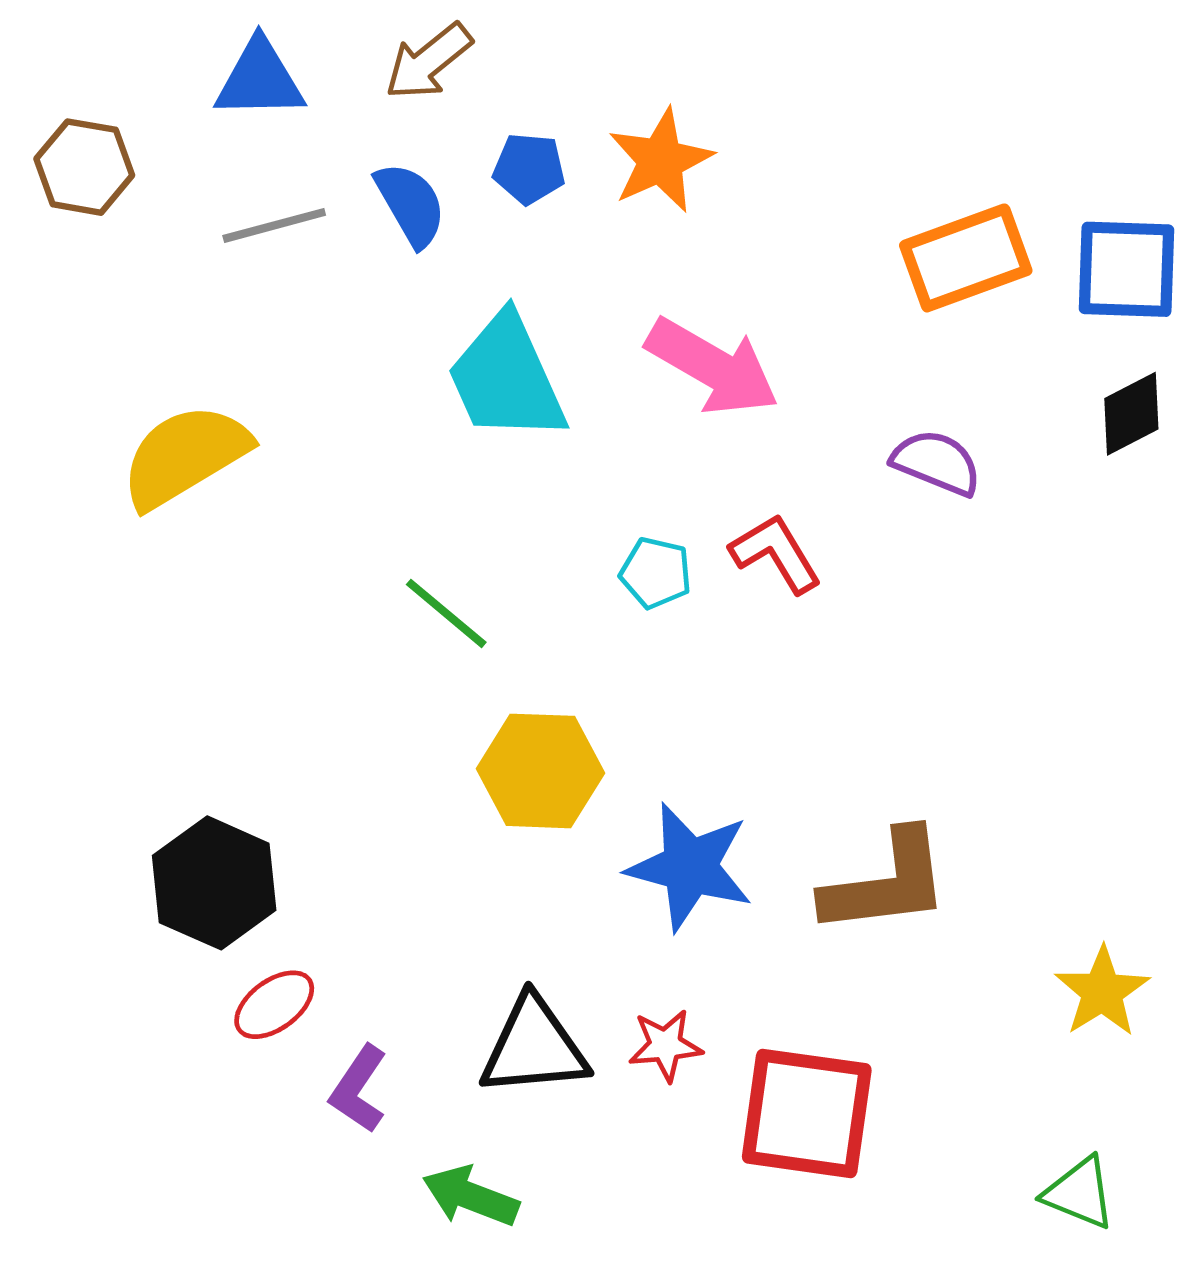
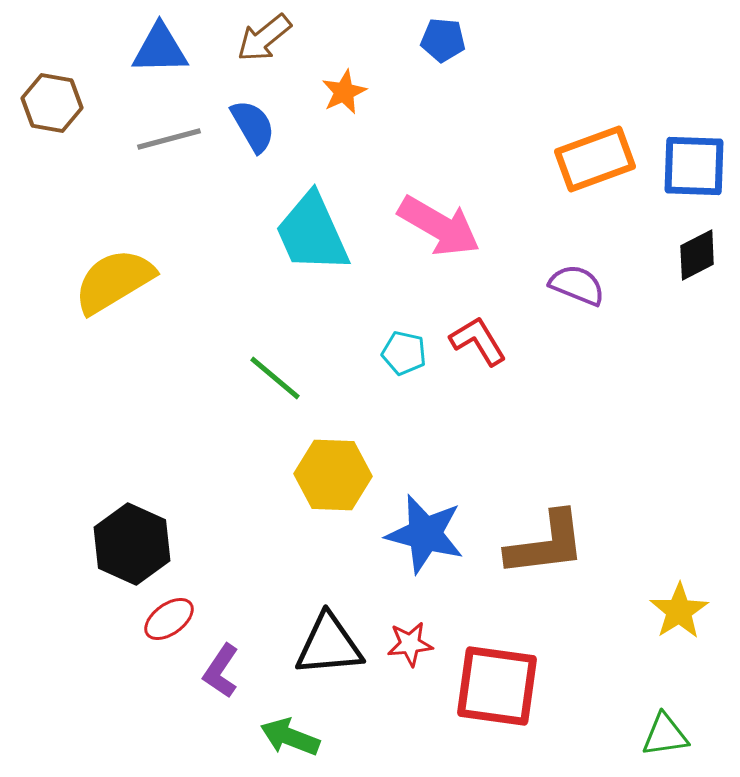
orange star: (661, 161) -> (344, 92), moved, size x0.7
blue pentagon: (529, 169) -> (443, 40), moved
green triangle: (1079, 1193) -> (665, 735), turned -30

